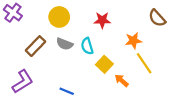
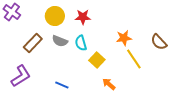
brown semicircle: (157, 18) -> (159, 42), moved
red star: (102, 20) -> (83, 17), moved
orange arrow: (122, 80) -> (109, 84), moved

